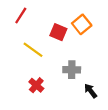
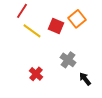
yellow line: (33, 50) -> (32, 31), moved
gray cross: (72, 70) -> (68, 60), turned 35

